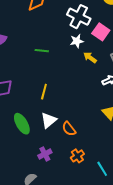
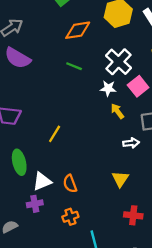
green line: (42, 51) -> (74, 66), moved
white triangle: (49, 120) -> (42, 181), moved

